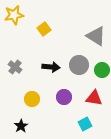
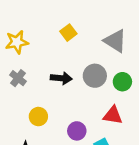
yellow star: (14, 15) -> (17, 42), moved
yellow square: (44, 29) -> (68, 33), moved
purple circle: (64, 97) -> (77, 131), moved

